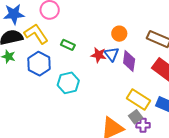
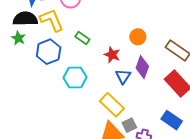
blue triangle: (112, 54) -> (123, 76), moved
yellow rectangle: (138, 99) -> (112, 105), moved
gray square: (136, 117) -> (129, 125), moved

